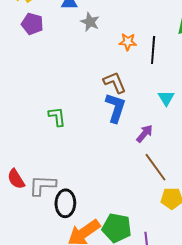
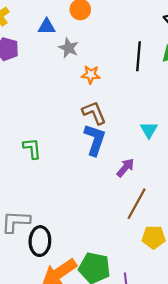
orange star: (128, 42) -> (91, 75), moved
black line: (153, 50) -> (139, 56), moved
brown line: (156, 167) -> (137, 204), turned 64

